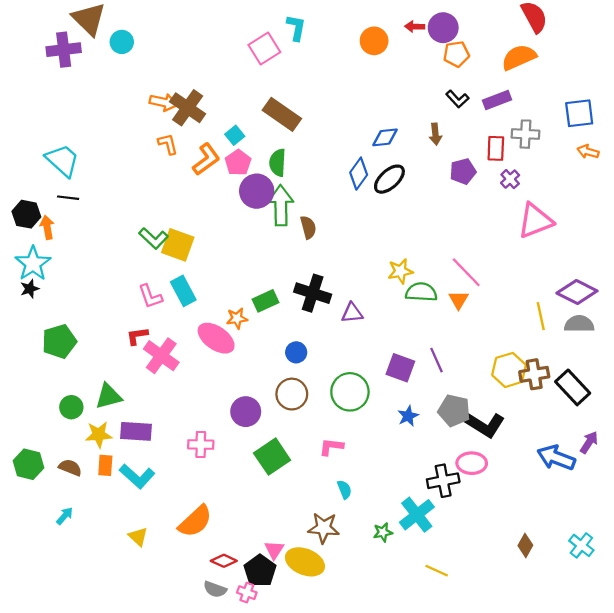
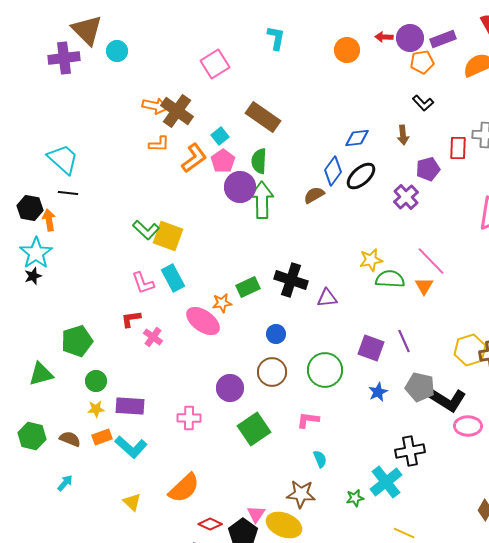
pink square: (264, 49) -> (215, 64), moved
purple rectangle: (497, 100) -> (443, 39), moved
orange L-shape: (168, 144) -> (159, 144), turned 105
purple cross: (510, 179) -> (406, 197), moved, size x1.4
brown semicircle: (308, 227) -> (314, 195), moved, turned -105
green pentagon: (59, 341) -> (77, 341), moved
pink cross: (161, 356) -> (153, 337), size x0.6
green triangle: (109, 396) -> (41, 374), moved
green circle: (71, 407) -> (96, 381), moved
yellow star: (99, 435) -> (96, 409), size x0.7
pink ellipse: (472, 463) -> (468, 426), moved
orange rectangle: (105, 465) -> (102, 437), turned 66

